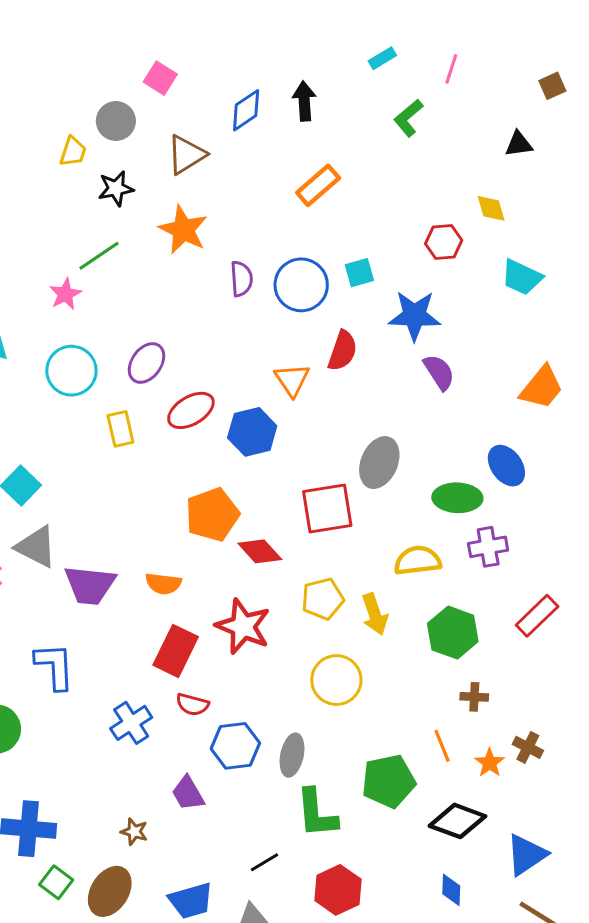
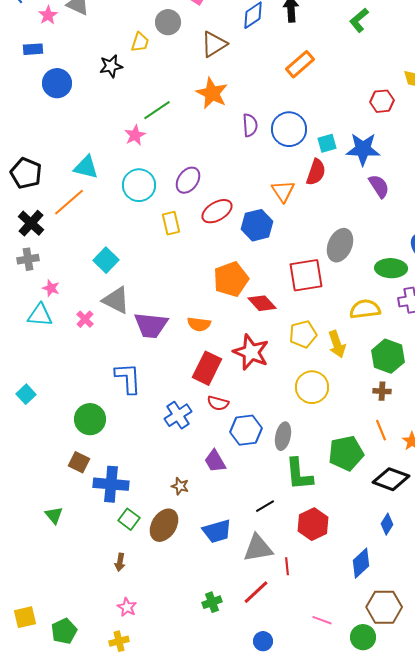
black star: (116, 188) -> (111, 66), moved
cyan square: (359, 273) -> (327, 143), moved
brown cross: (474, 697) -> (382, 391), moved
blue diamond: (451, 890) -> (387, 524), turned 30

